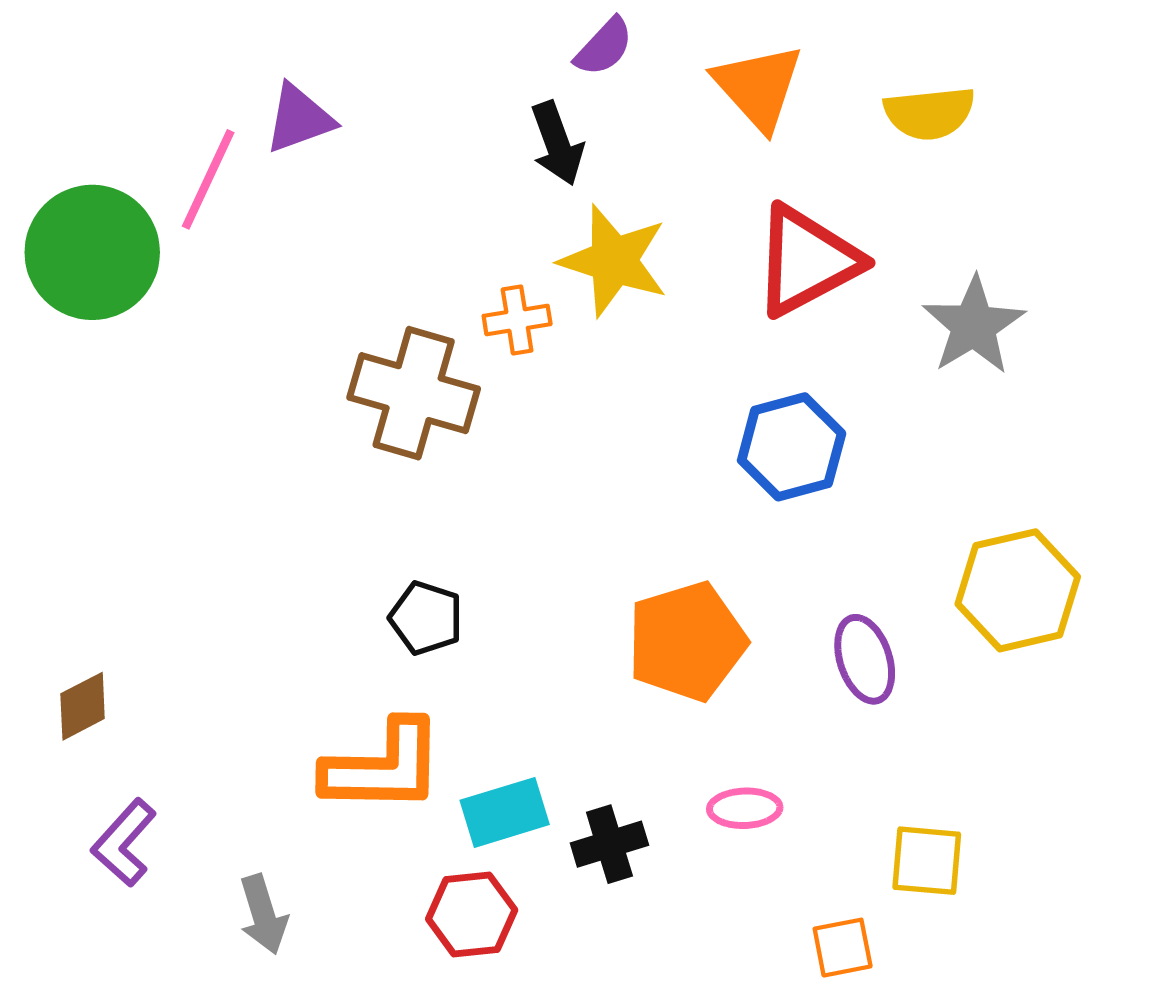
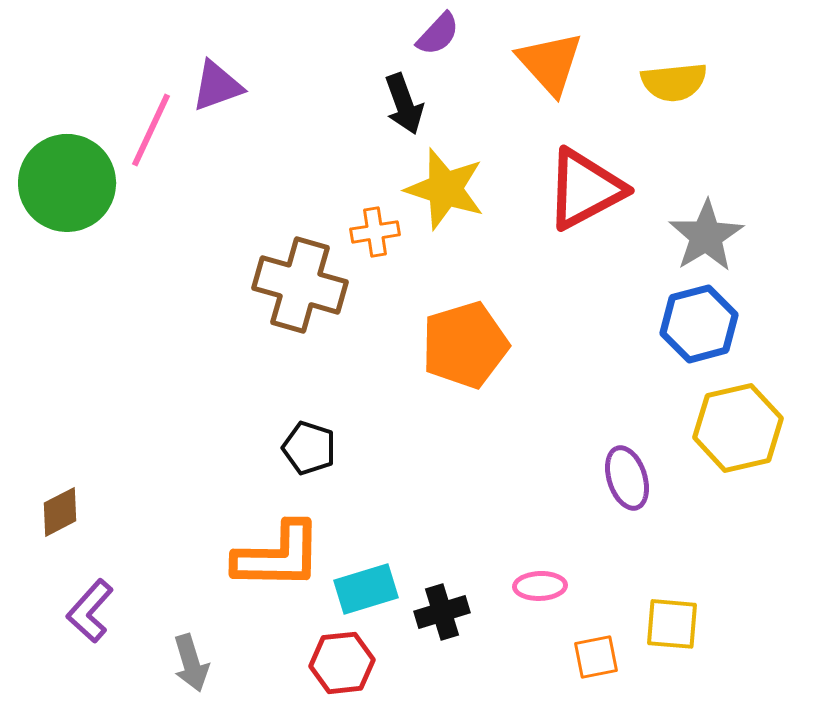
blue hexagon: (792, 447) -> (699, 324), moved
orange pentagon: (687, 641) -> (465, 345), moved
orange square: (843, 948) -> (596, 657), moved

